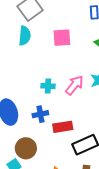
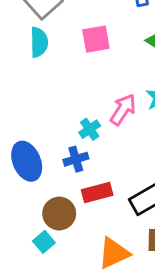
cyan cross: (48, 86) -> (90, 129), moved, turned -32
red rectangle: (63, 127) -> (97, 192), moved

